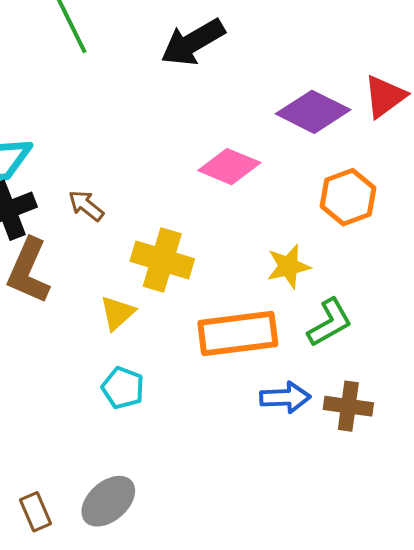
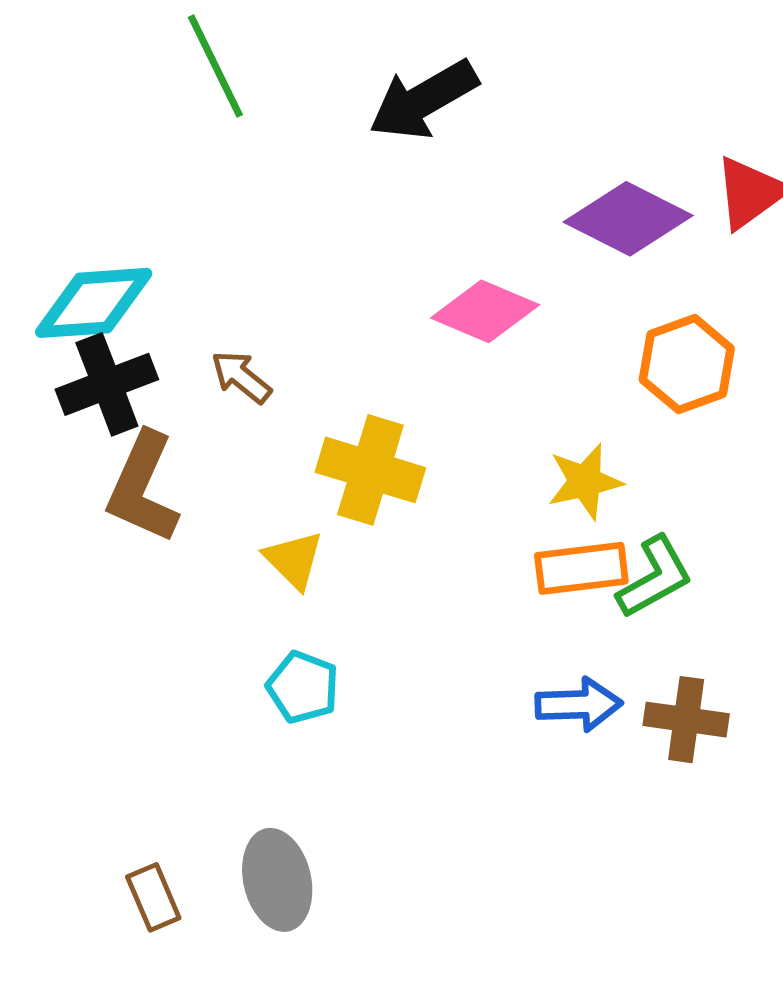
yellow triangle: (117, 313) -> (294, 560), turned -33
orange rectangle: (238, 333) -> (581, 568), moved, size x0.7
gray ellipse: (108, 501) -> (277, 880), turned -62

